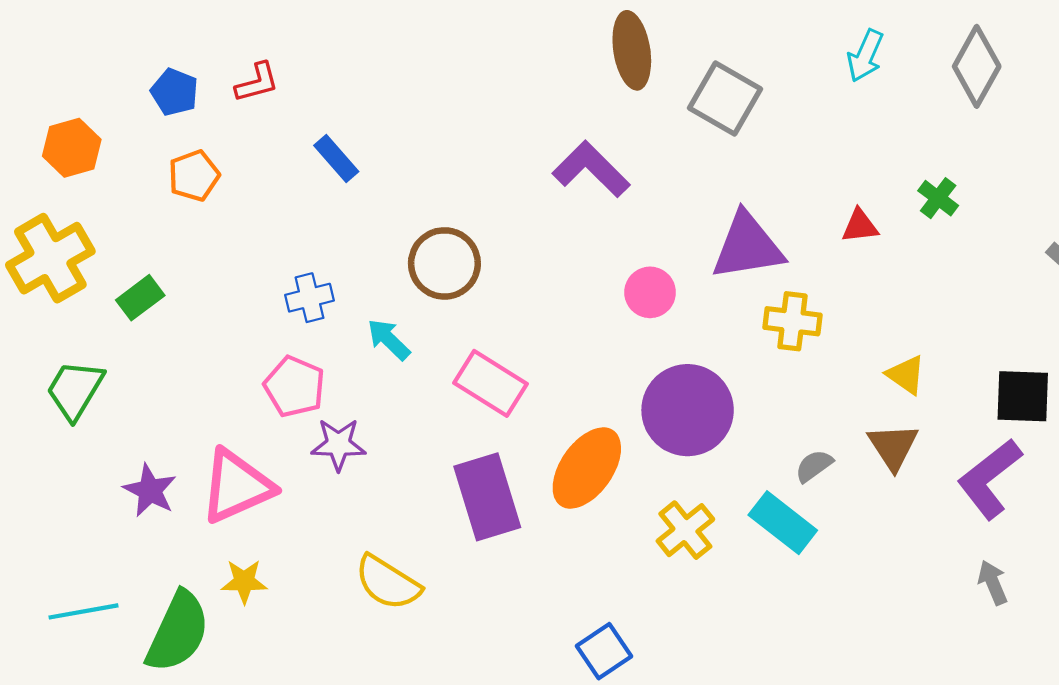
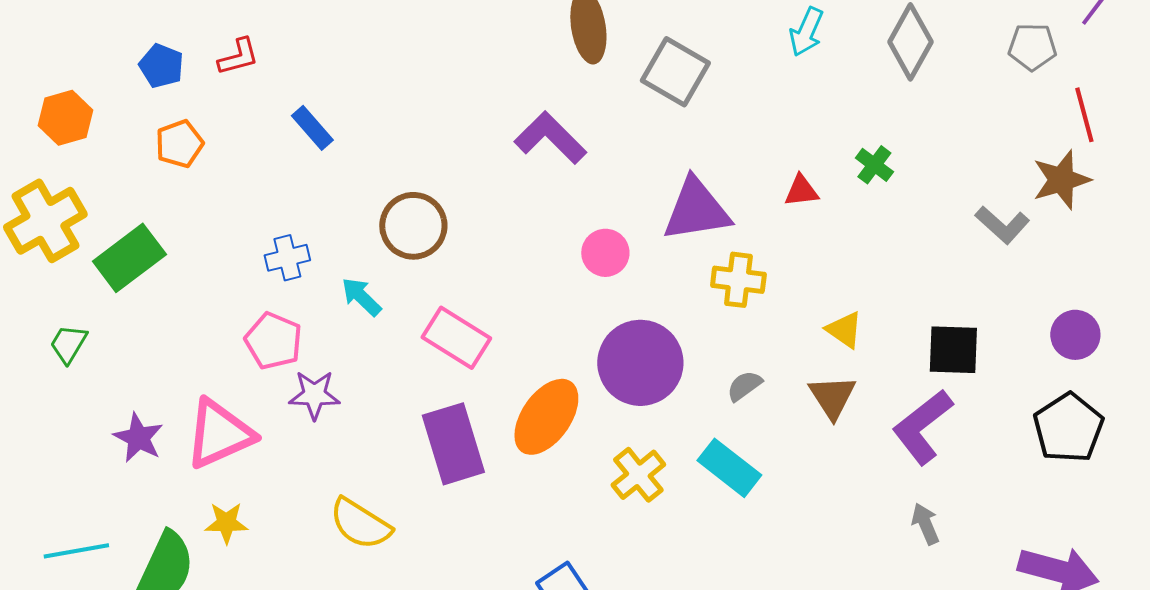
green rectangle: (140, 298) -> (129, 258), size x1.6
green trapezoid: (75, 390) -> (68, 344), size x0.7
gray semicircle: (814, 466) -> (744, 386), moved

